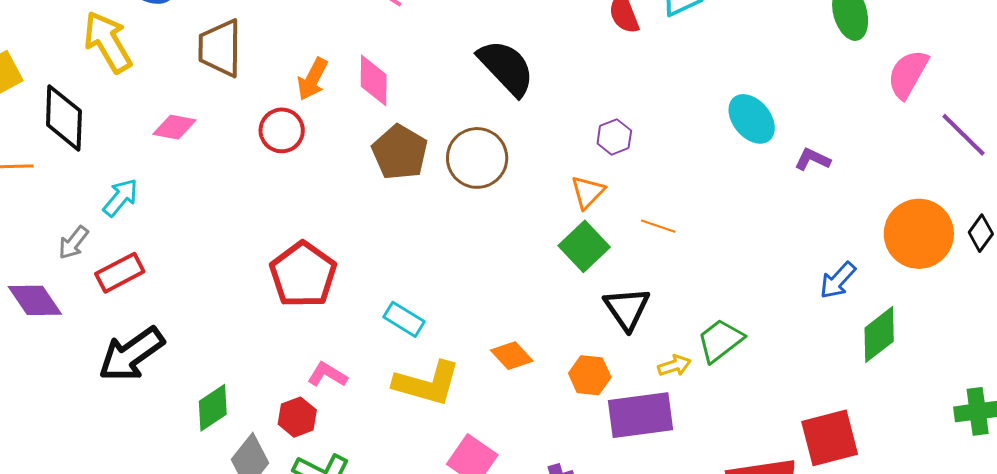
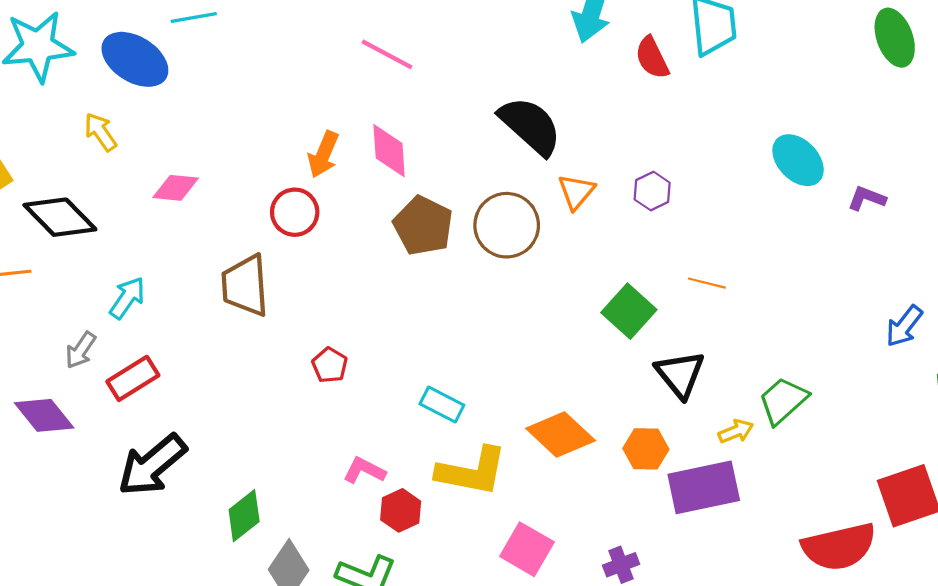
yellow arrow: (108, 42) -> (100, 132), size x0.6
brown trapezoid: (220, 48) -> (245, 286), moved
black diamond: (64, 118) -> (60, 217), turned -42
pink diamond: (174, 127) -> (176, 188), moved
orange triangle: (588, 192) -> (576, 192), moved
red pentagon: (303, 275) -> (330, 365), size x0.5
orange diamond: (512, 356) -> (561, 434), size x1.5
red hexagon: (297, 417) -> (401, 510), moved

